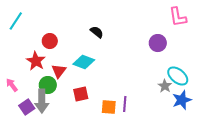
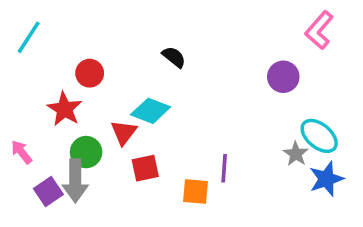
pink L-shape: (178, 17) -> (319, 30), turned 50
red triangle: (59, 71) -> (124, 132), moved
purple line: (125, 104) -> (224, 168), moved

